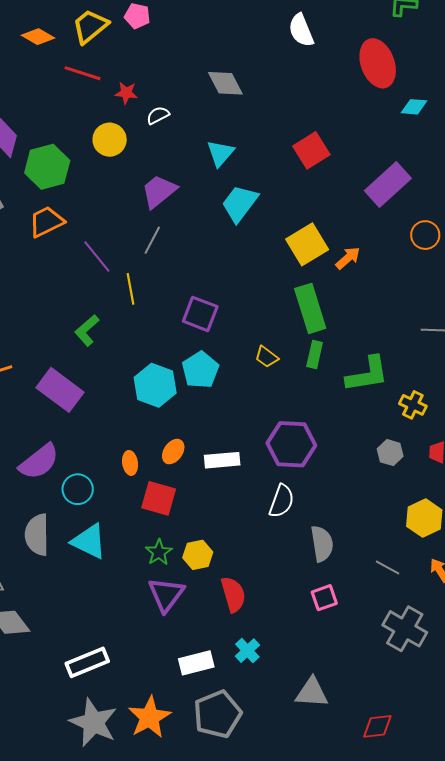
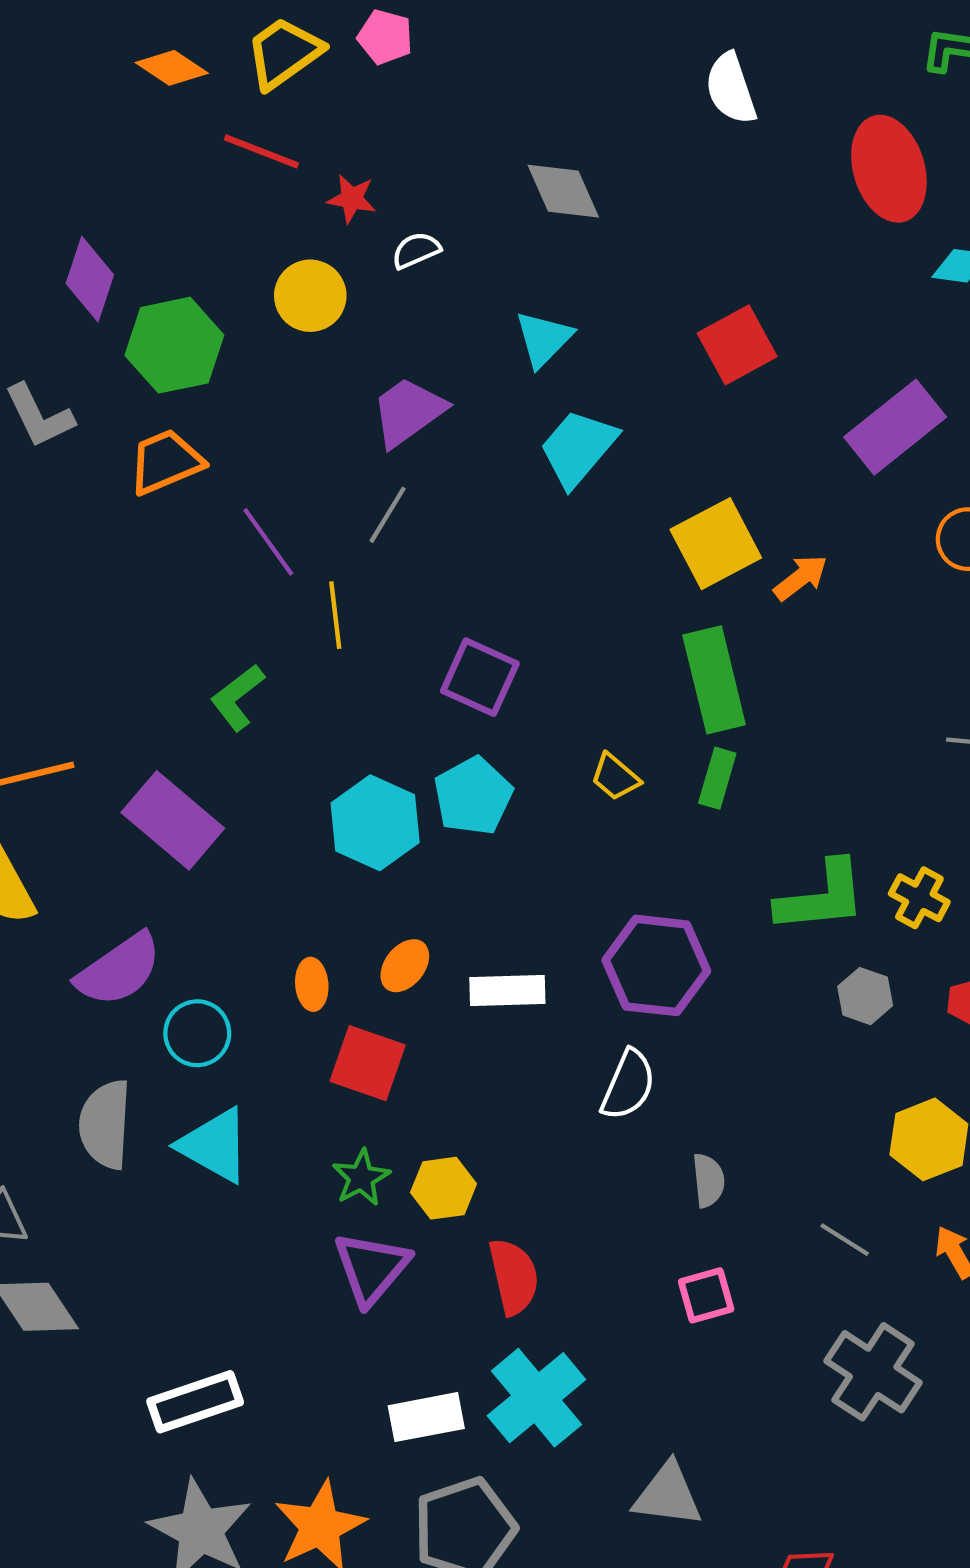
green L-shape: (367, 374) -> (821, 897), moved
gray semicircle: (322, 544) -> (708, 1180), size x0.7
cyan cross: (247, 651) -> (536, 1398), size x1.8

